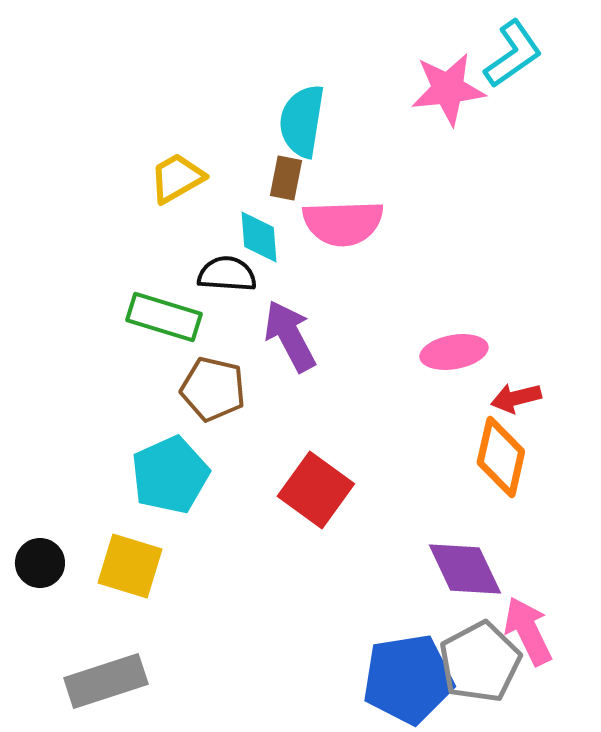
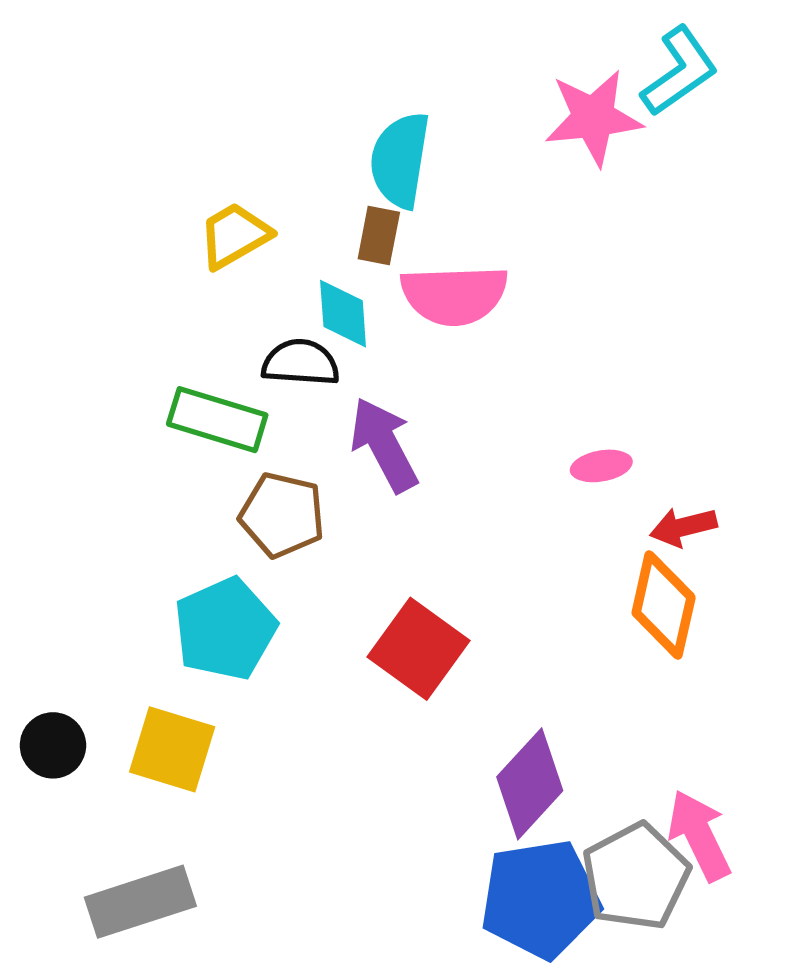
pink ellipse: (454, 352) -> (601, 466), size x0.7
purple diamond: (465, 569) -> (530, 784), moved, turned 68

